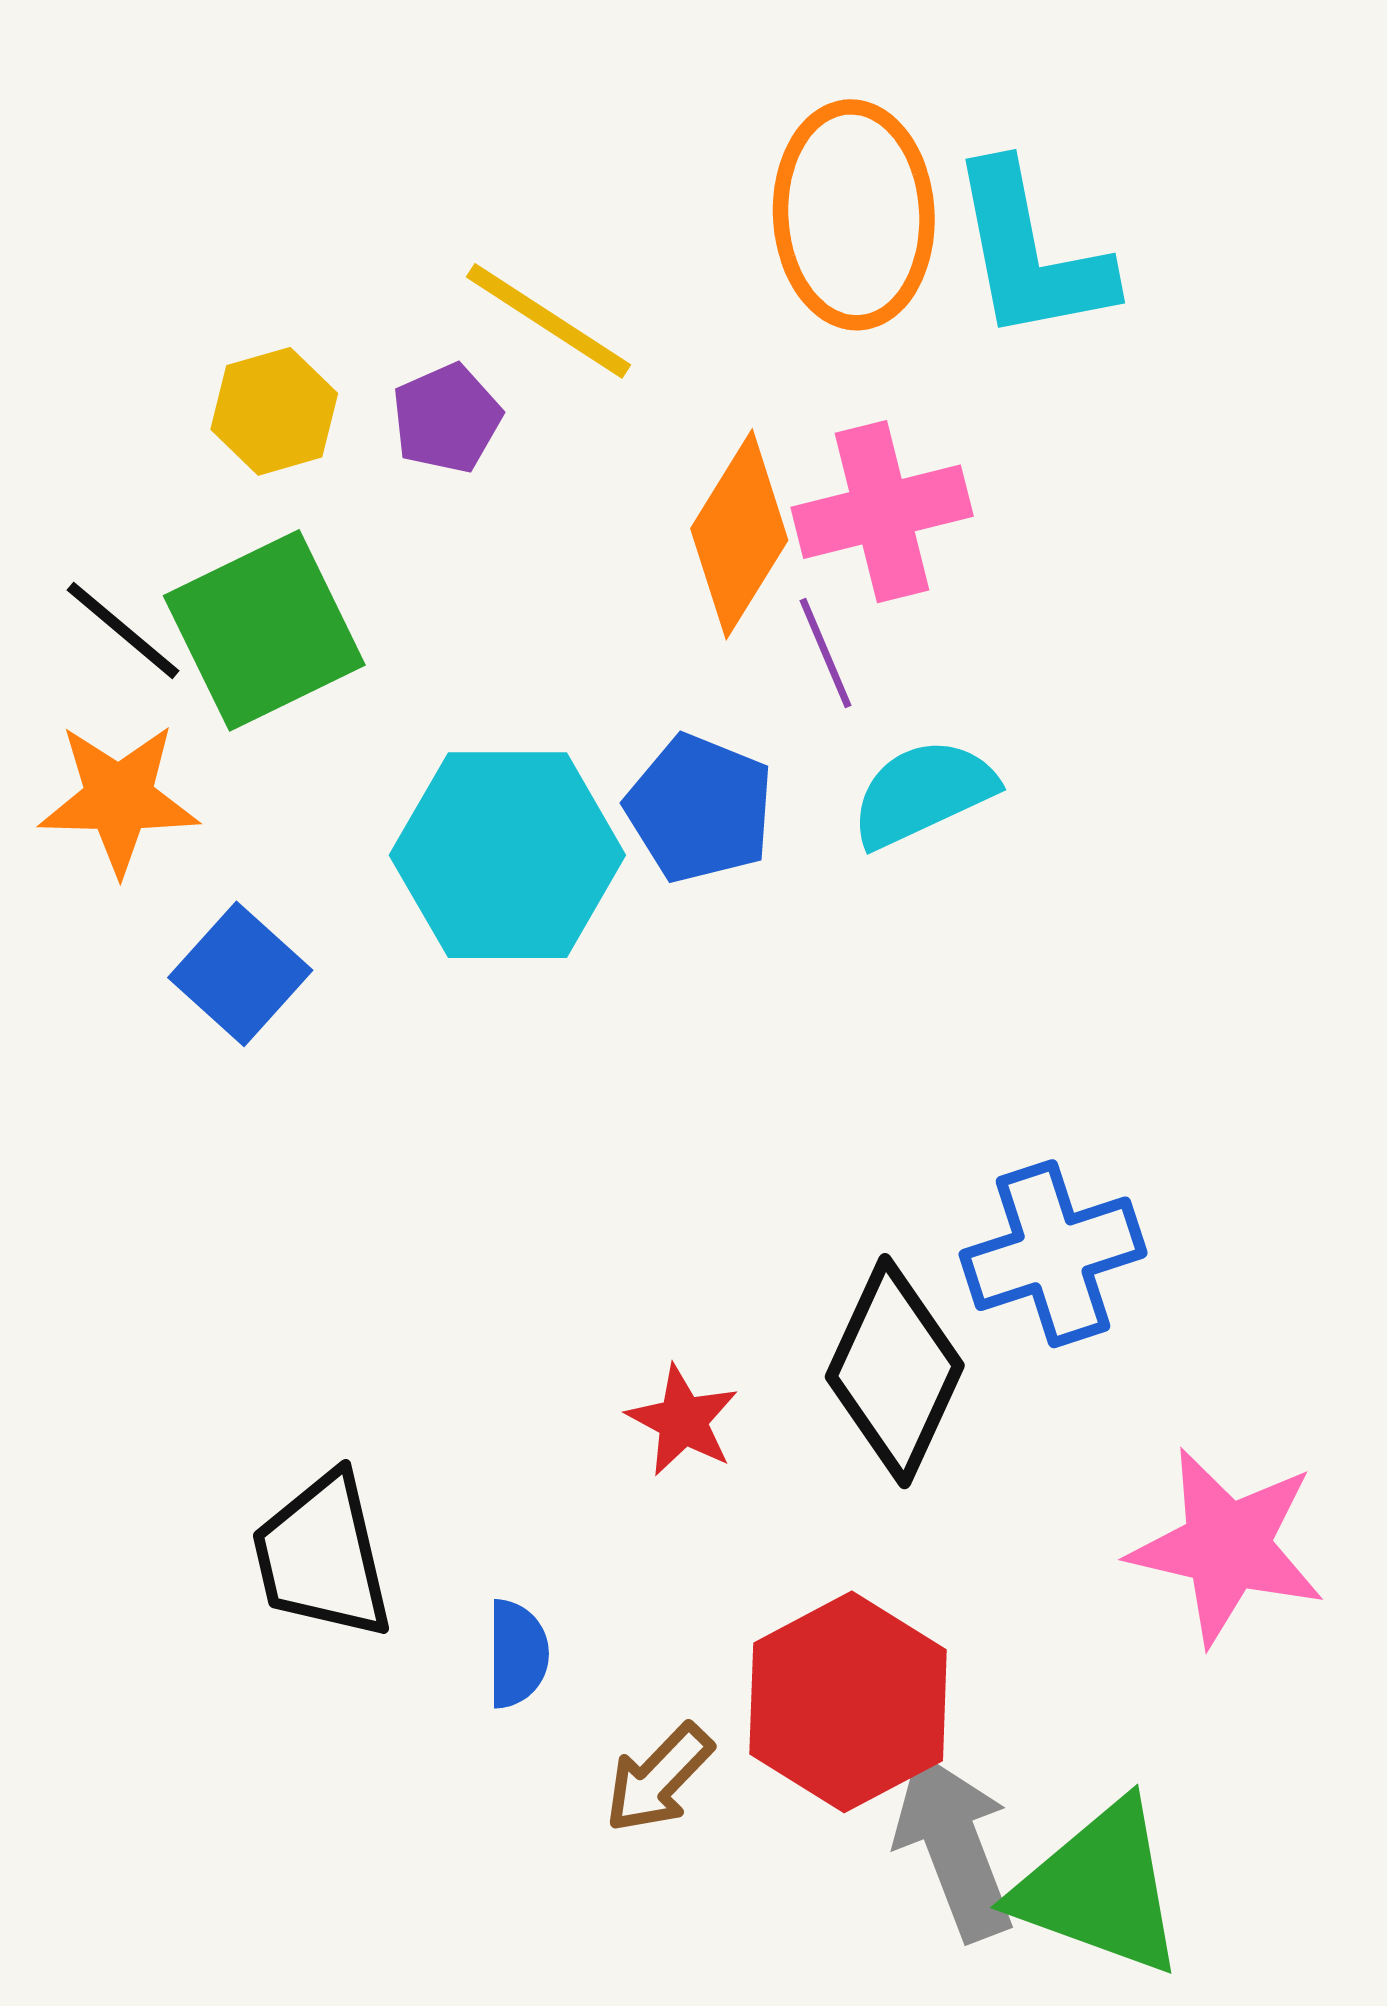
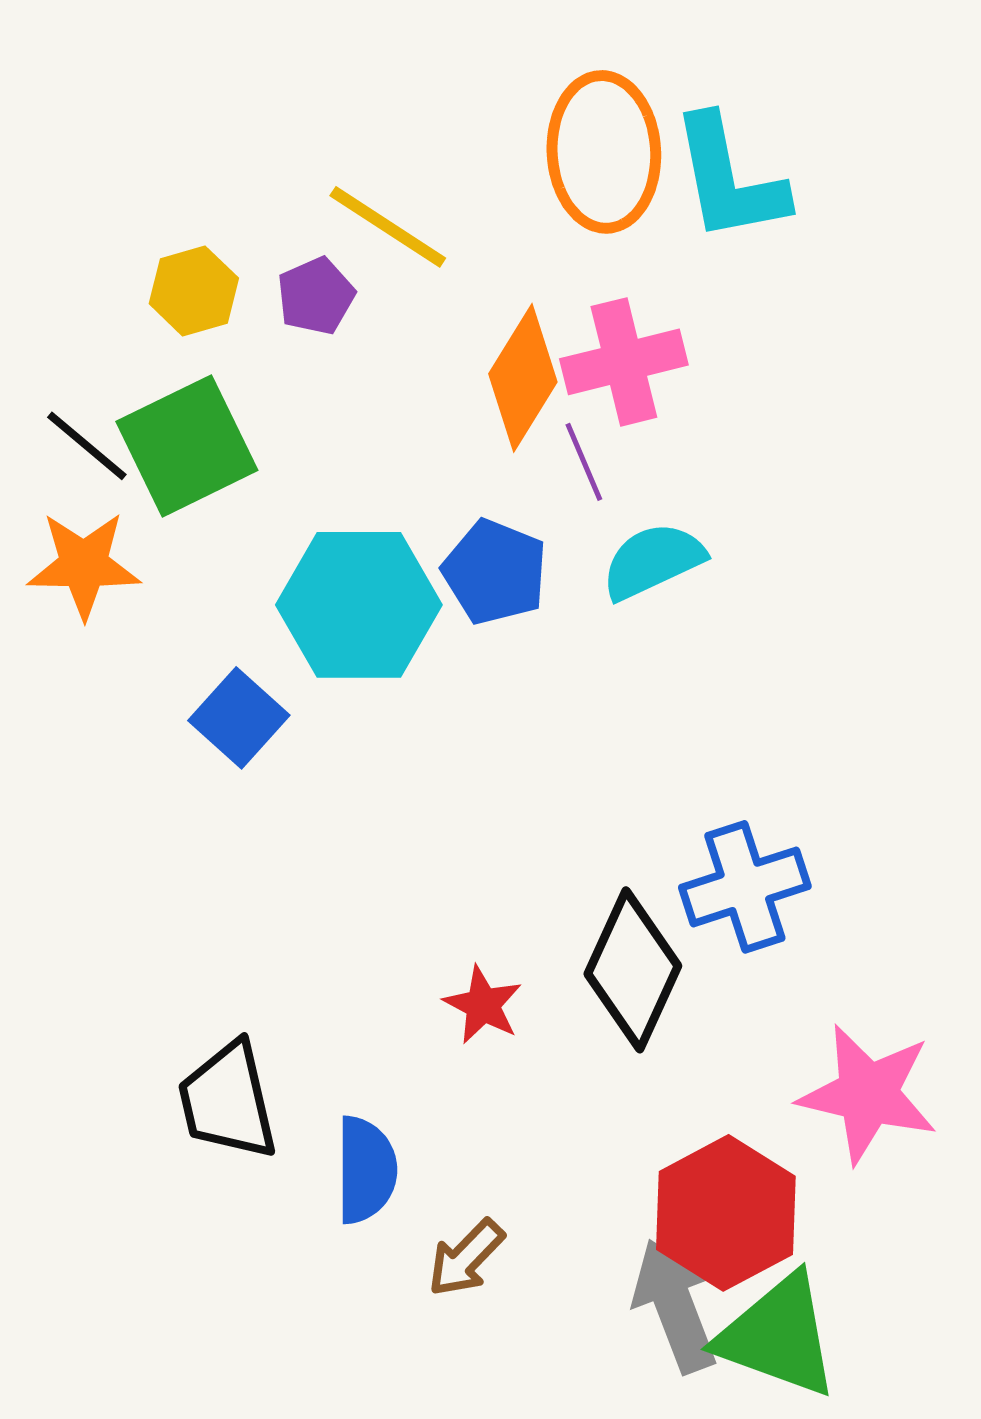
blue square: (240, 974) -> (239, 718), moved
blue semicircle: (517, 1654) -> (366, 1170), size x1.4
red hexagon: (848, 1702) -> (726, 1213), moved

